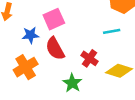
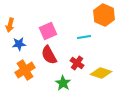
cyan line: (112, 31) -> (84, 37), moved
blue star: (30, 35) -> (19, 44), moved

